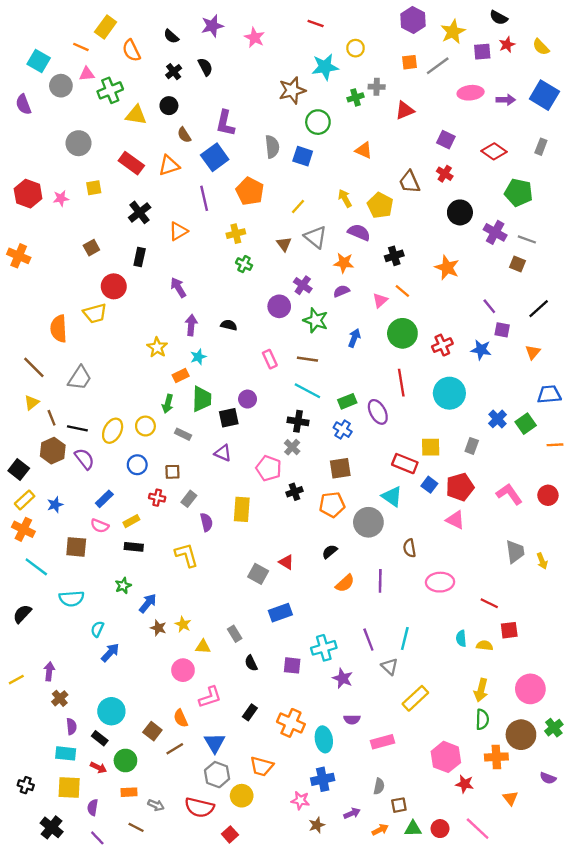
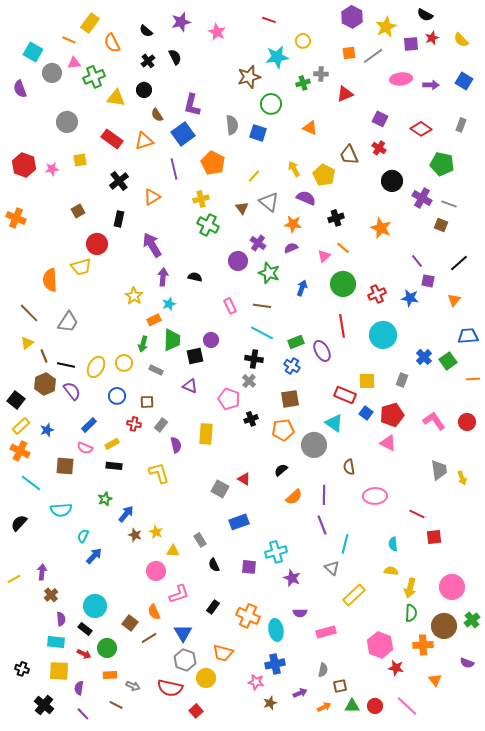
blue square: (544, 95) -> (464, 81), size x0.7
green cross: (244, 264) -> (208, 225), size x1.5
purple arrow: (178, 288) -> (152, 245), size x1.4
purple line: (368, 640) -> (322, 525), moved
yellow semicircle: (485, 645) -> (391, 571), moved

